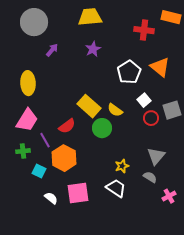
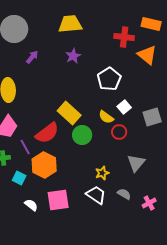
orange triangle: (160, 67) -> (147, 55), moved
yellow semicircle: (115, 110) -> (106, 117), moved
red circle: (151, 118) -> (119, 132), moved
red semicircle: (67, 126) -> (47, 133), size x1.4
gray semicircle: (150, 177) -> (124, 194), moved

